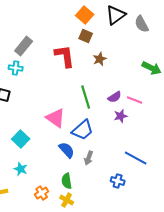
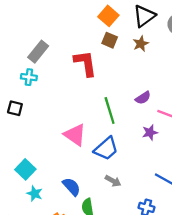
brown star: (100, 59) -> (141, 44), moved
purple semicircle: (115, 97) -> (143, 98), moved
cyan square: (21, 139) -> (25, 169), moved
blue semicircle: (67, 150) -> (72, 187), moved
gray arrow: (89, 158) -> (113, 181), turned -80

